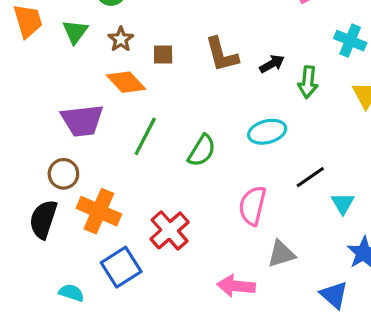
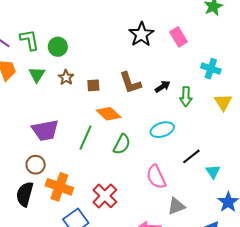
orange diamond: (126, 82) -> (109, 114), moved
pink semicircle: (253, 206) -> (156, 177), turned -35

